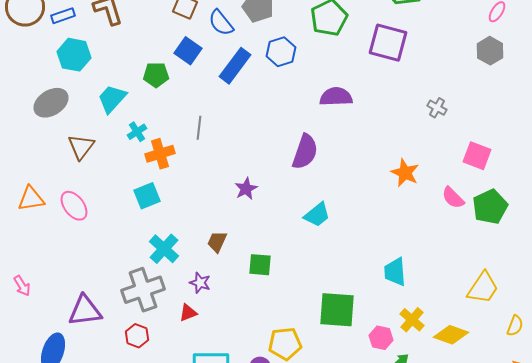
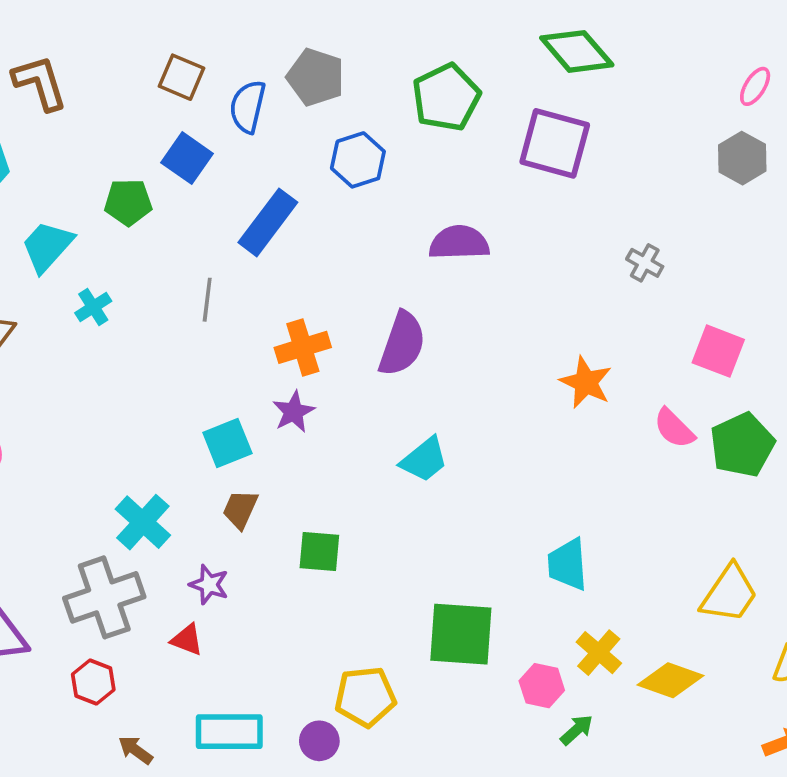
blue semicircle: (221, 23) -> (248, 107), turned 52
blue rectangle: (235, 66) -> (268, 222), moved
orange cross: (160, 154) -> (303, 347), moved
cyan square: (147, 196) -> (227, 443), moved
red triangle: (188, 313) -> (187, 640), turned 42

